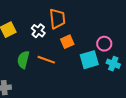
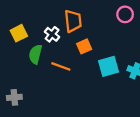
pink circle: (104, 44) -> (125, 14), moved
green semicircle: (23, 60) -> (35, 54), moved

